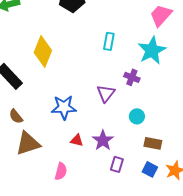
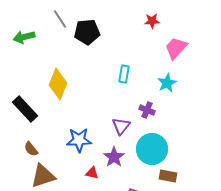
cyan star: (152, 50) -> (167, 83), size x0.7
cyan circle: (137, 116) -> (152, 149), size x2.0
purple star: (103, 140) -> (114, 157), moved

